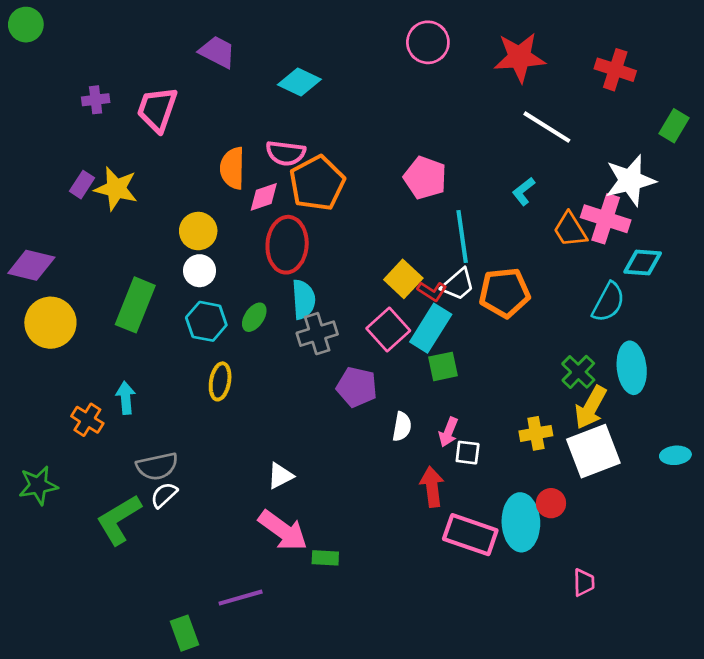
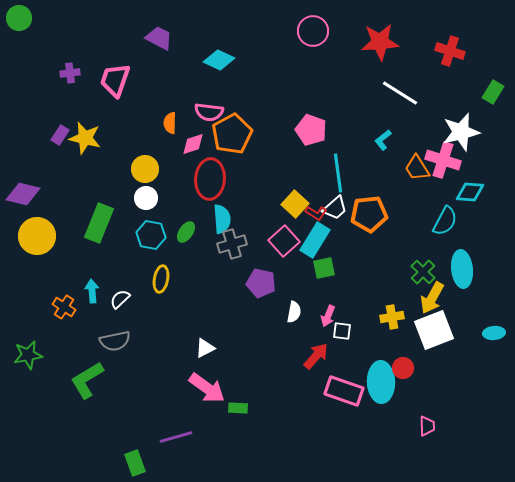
orange semicircle: (232, 168) -> (170, 123), size x0.7
red arrow: (432, 487) -> (316, 356), turned 48
white semicircle: (164, 495) -> (120, 299), moved

